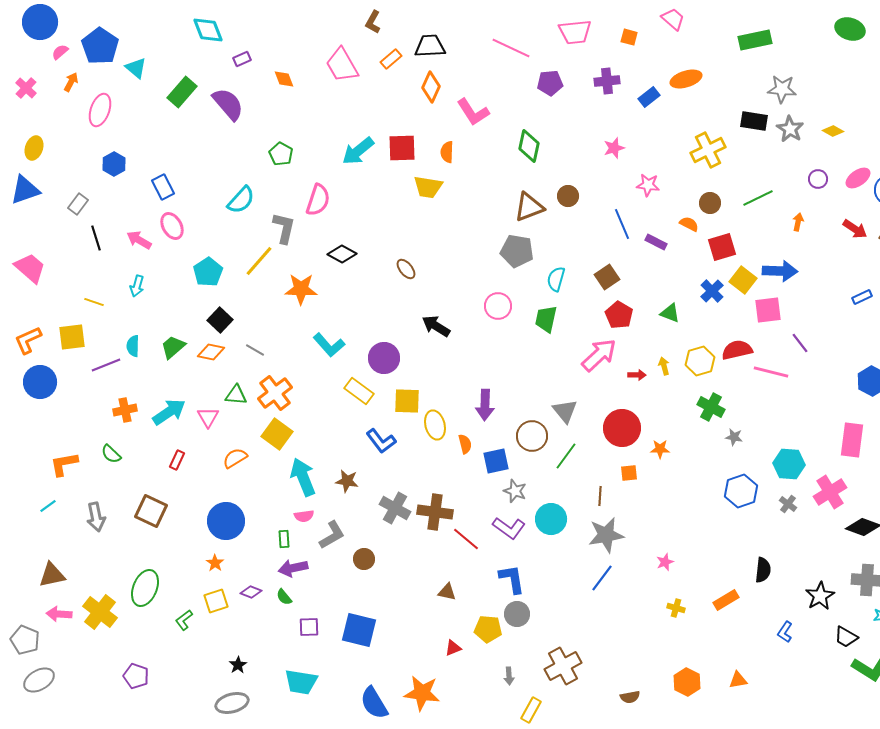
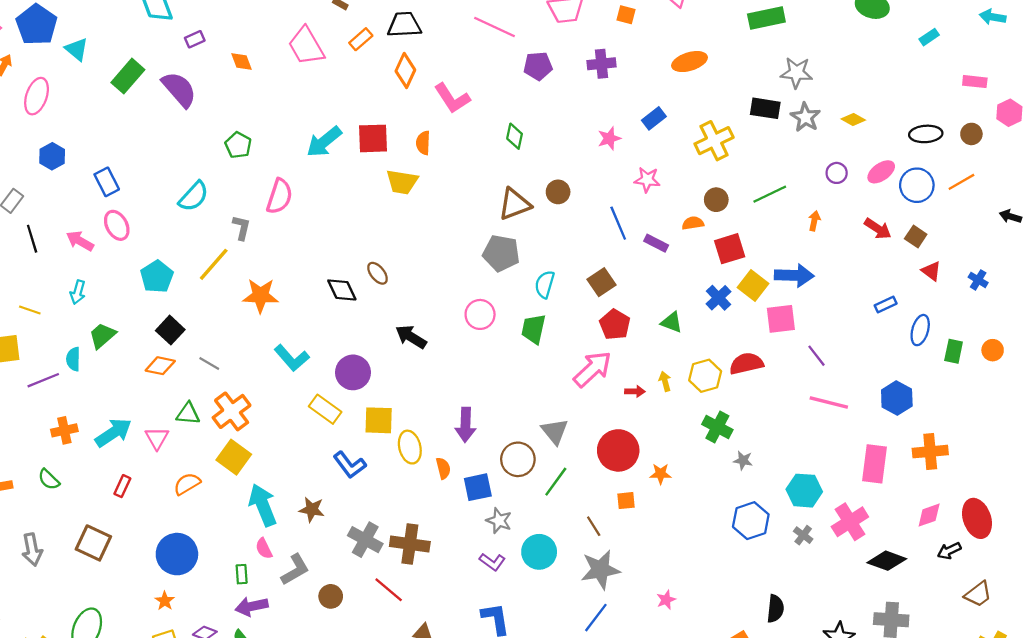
blue rectangle: (649, 97) -> (654, 118), moved
green diamond: (529, 146) -> (515, 136), size x0.7
orange semicircle: (689, 224) -> (693, 223), turned -36
gray L-shape: (284, 228) -> (242, 228), size x0.7
black diamond: (342, 254) -> (342, 290), moved, turned 36
green trapezoid: (173, 347) -> (102, 336), moved
pink line: (771, 372) -> (829, 403), moved
brown line: (600, 496) -> (594, 526), turned -36
pink semicircle: (304, 516) -> (264, 548), turned 72
purple L-shape: (509, 528) -> (492, 562), size x0.7
red line: (466, 539) -> (389, 590), moved

